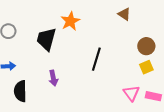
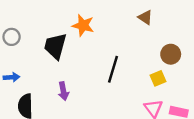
orange star: (70, 21) -> (83, 25), turned -30
yellow square: (146, 67) -> (158, 78), moved

